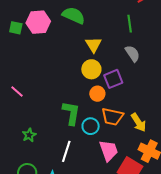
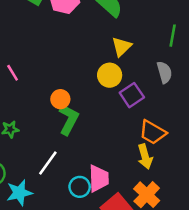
purple square: (113, 79) -> (132, 95), turned -30
orange circle: (97, 94) -> (60, 99), moved
orange trapezoid: (112, 117) -> (153, 132), moved
cyan circle: (91, 126) -> (80, 187), moved

